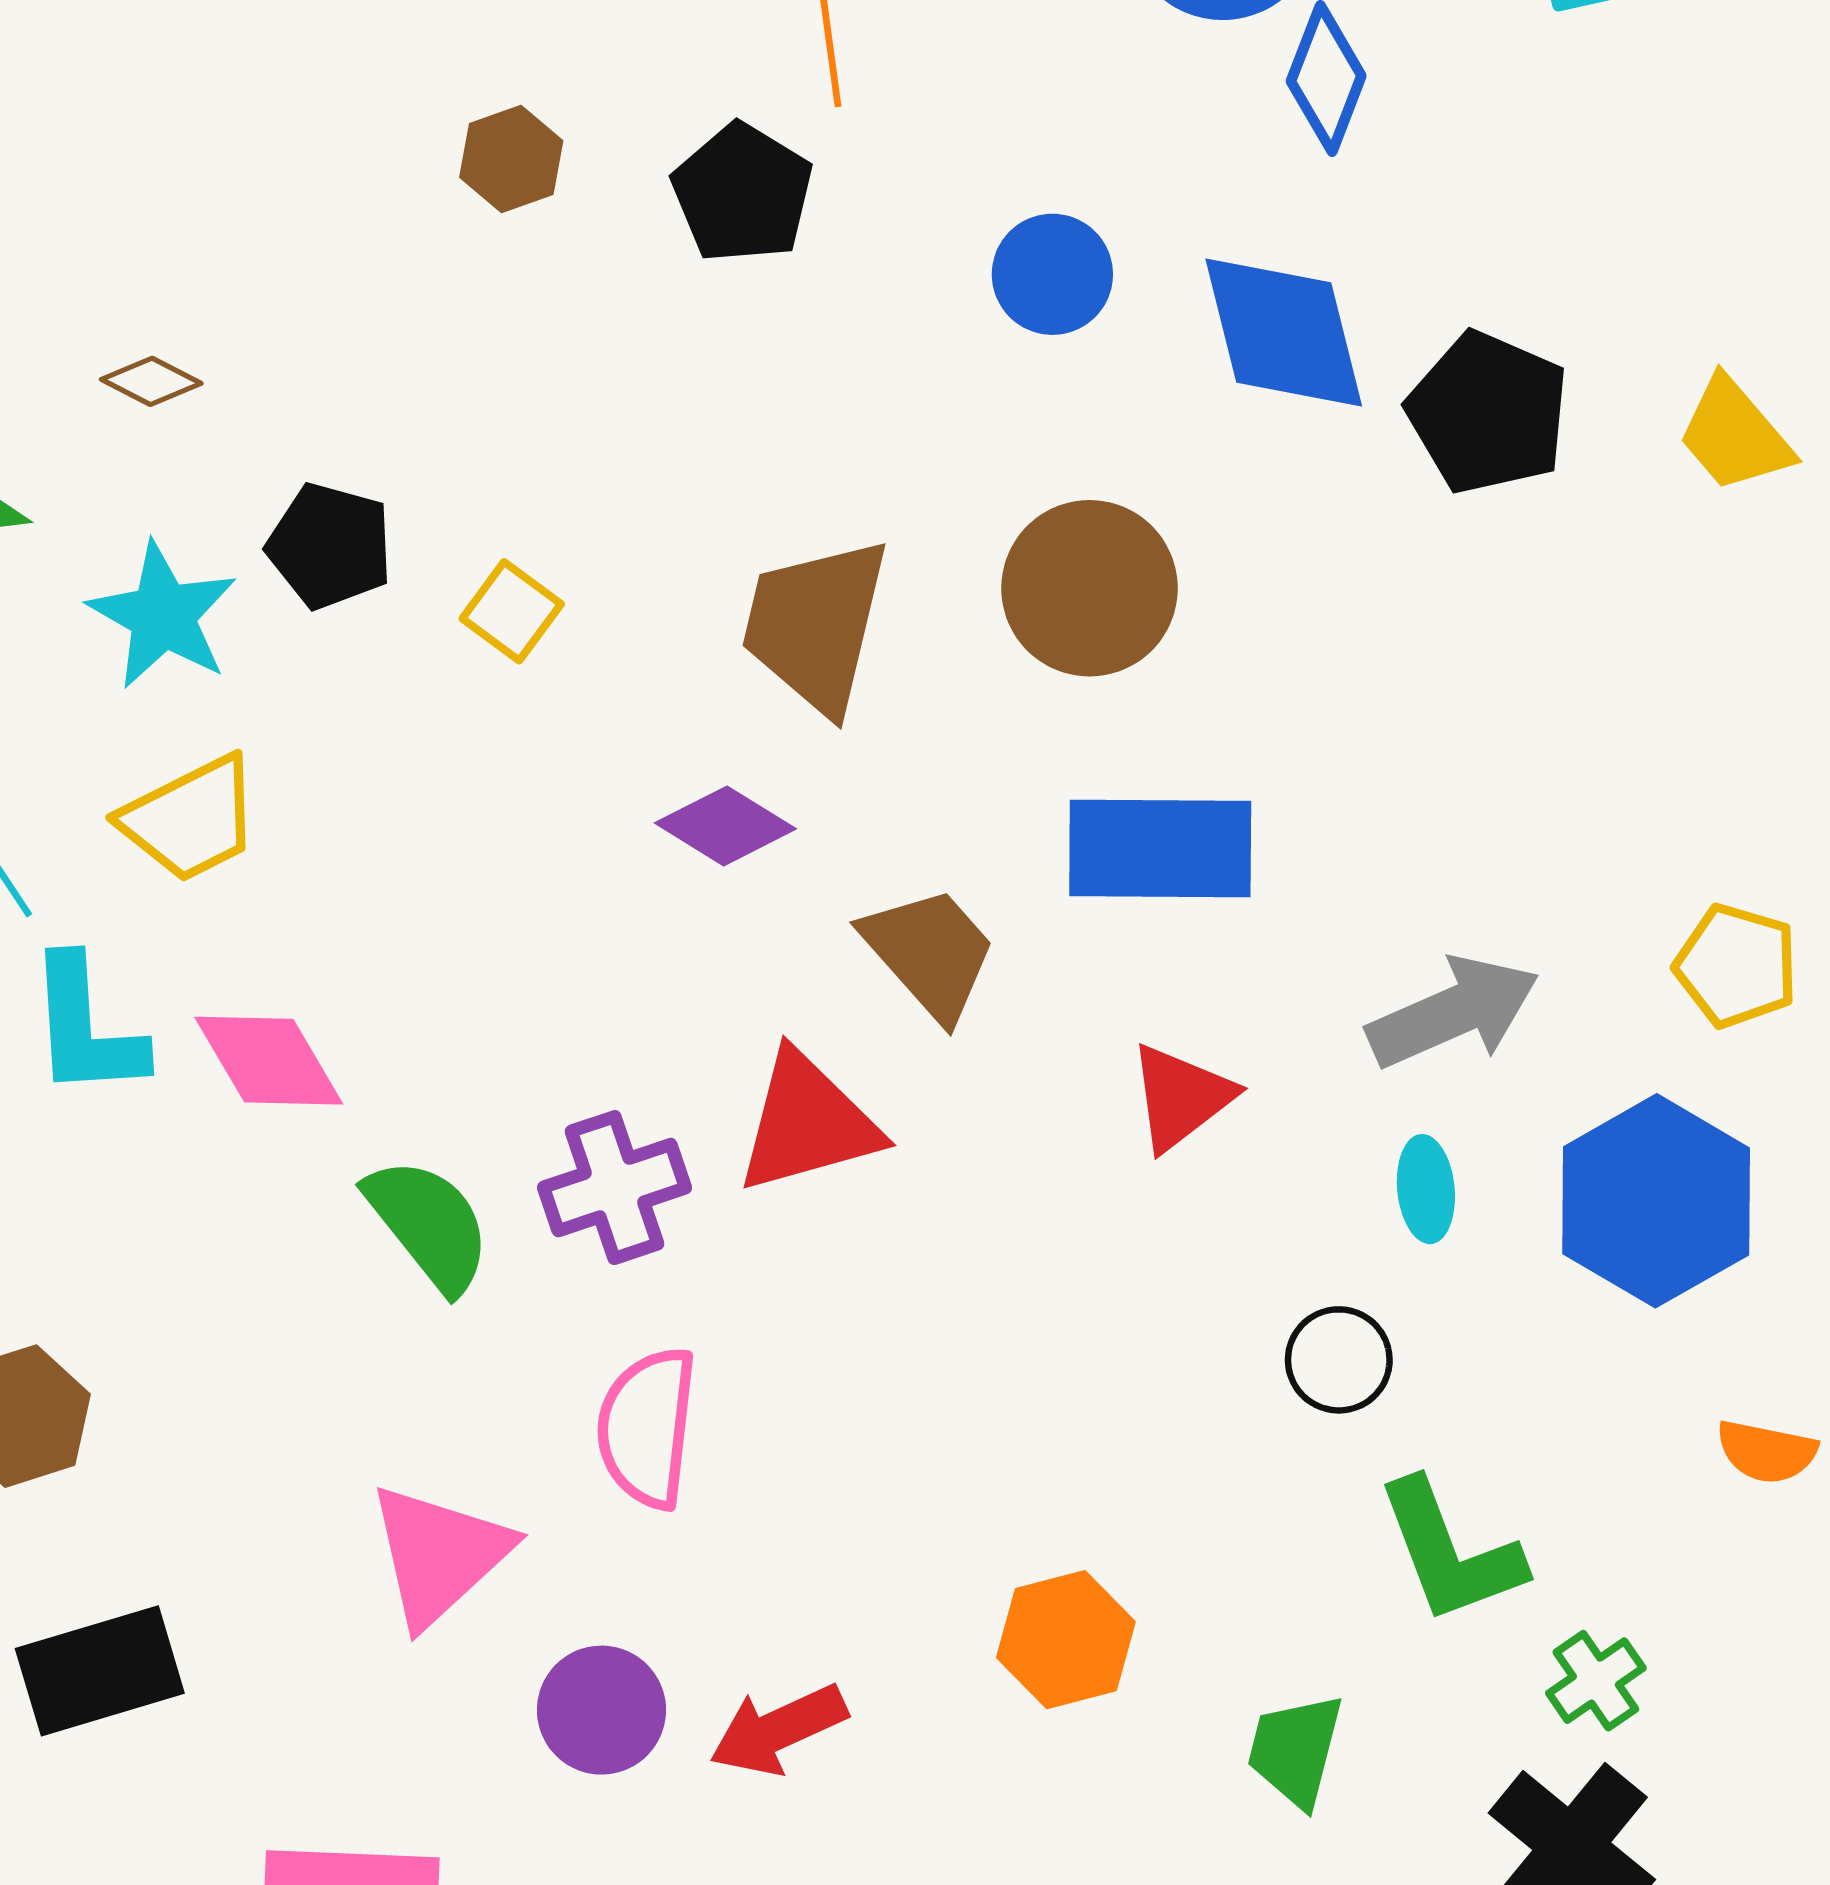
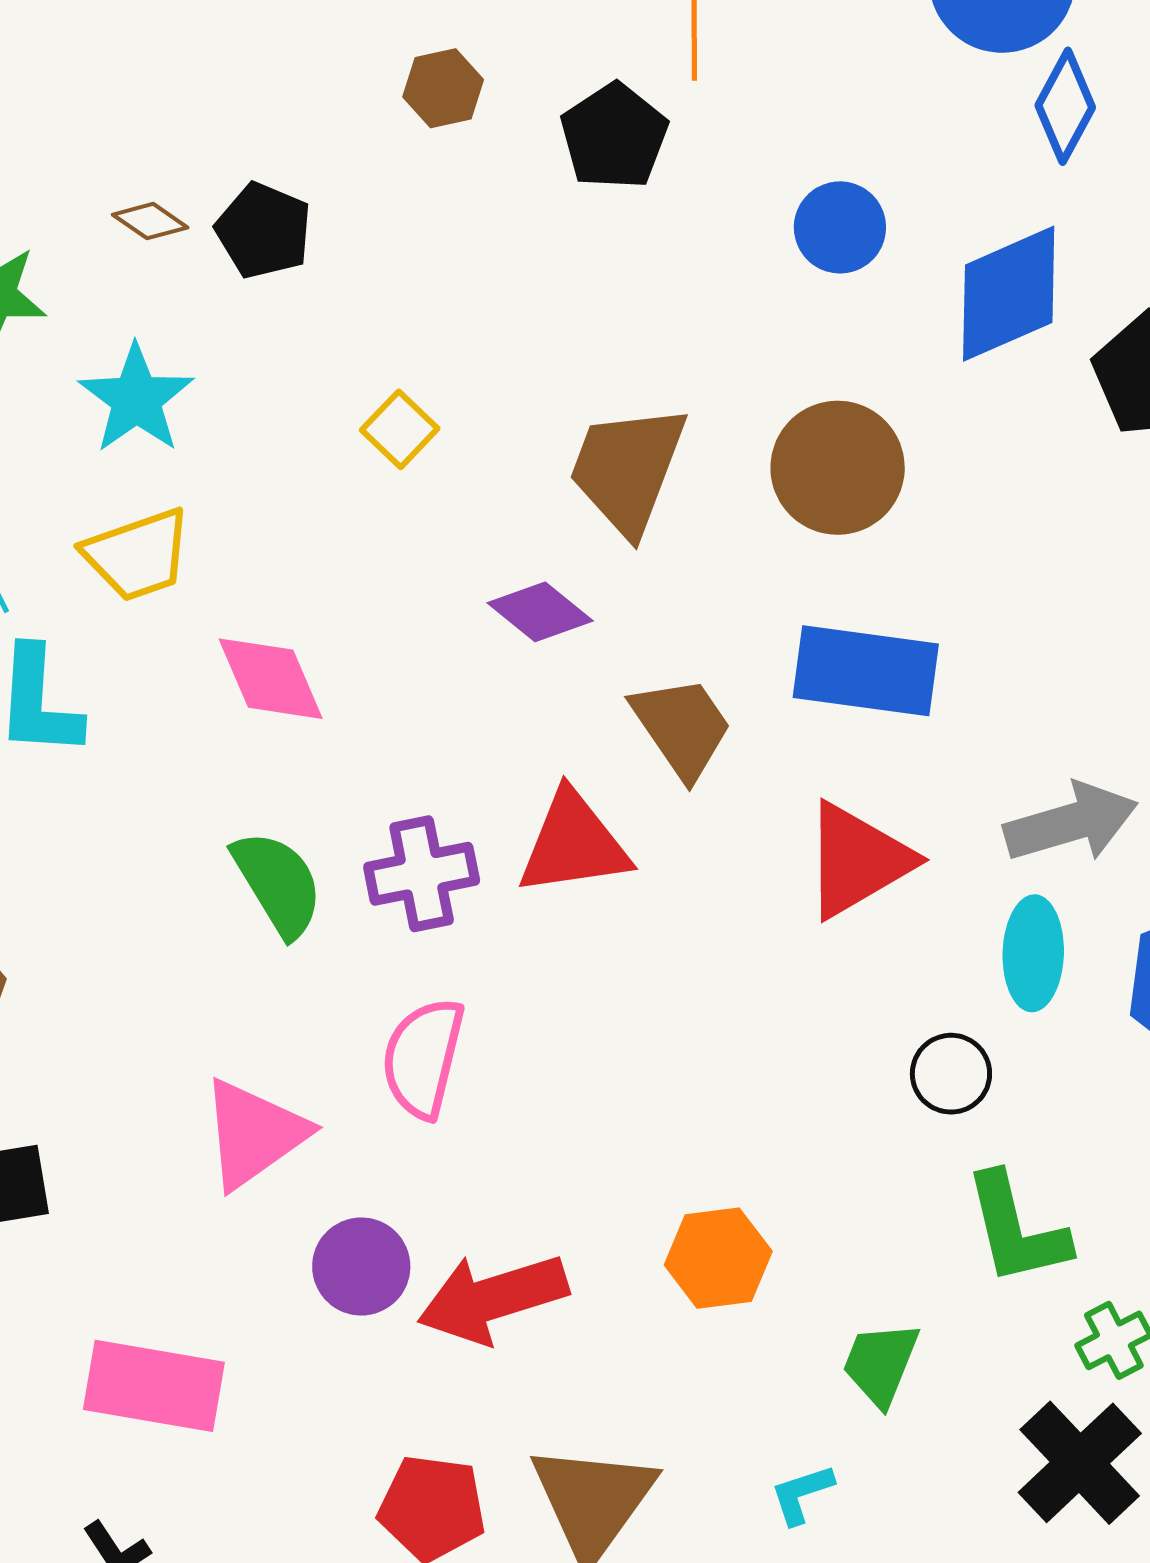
blue diamond: (1284, 333) -> (1009, 294), turned 73
black pentagon: (330, 546) -> (264, 231), moved
pink diamond: (269, 1061) -> (271, 679), moved
red triangle: (1181, 1097) -> (857, 860), size x1.4
cyan ellipse: (1426, 1189) -> (1033, 953), size x1.4
red arrow: (778, 1730) -> (493, 1298), size x1.4

